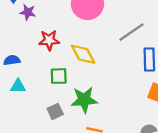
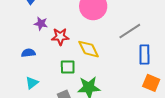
purple star: (28, 12) -> (41, 23), moved
cyan triangle: (18, 86) -> (32, 83), moved, turned -40

